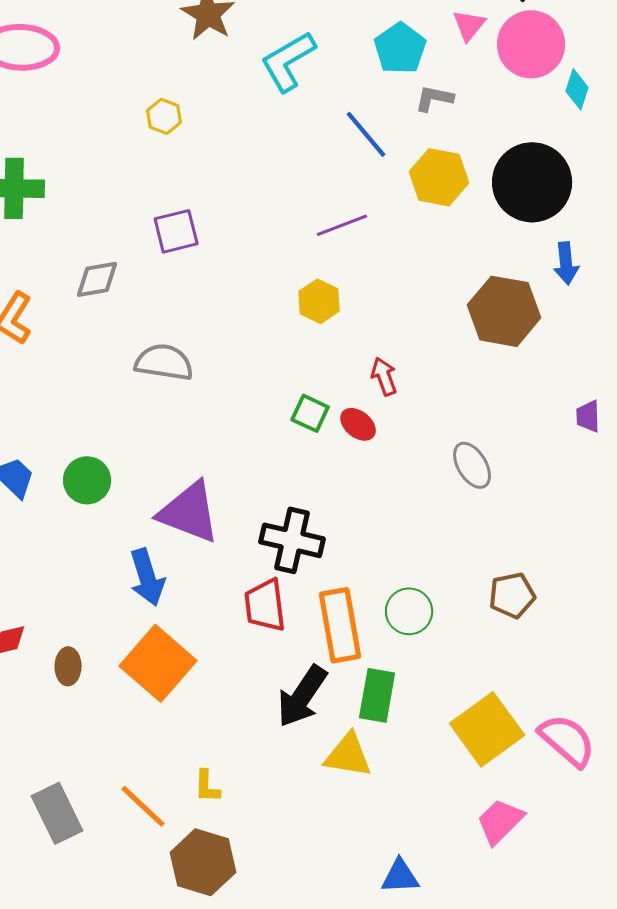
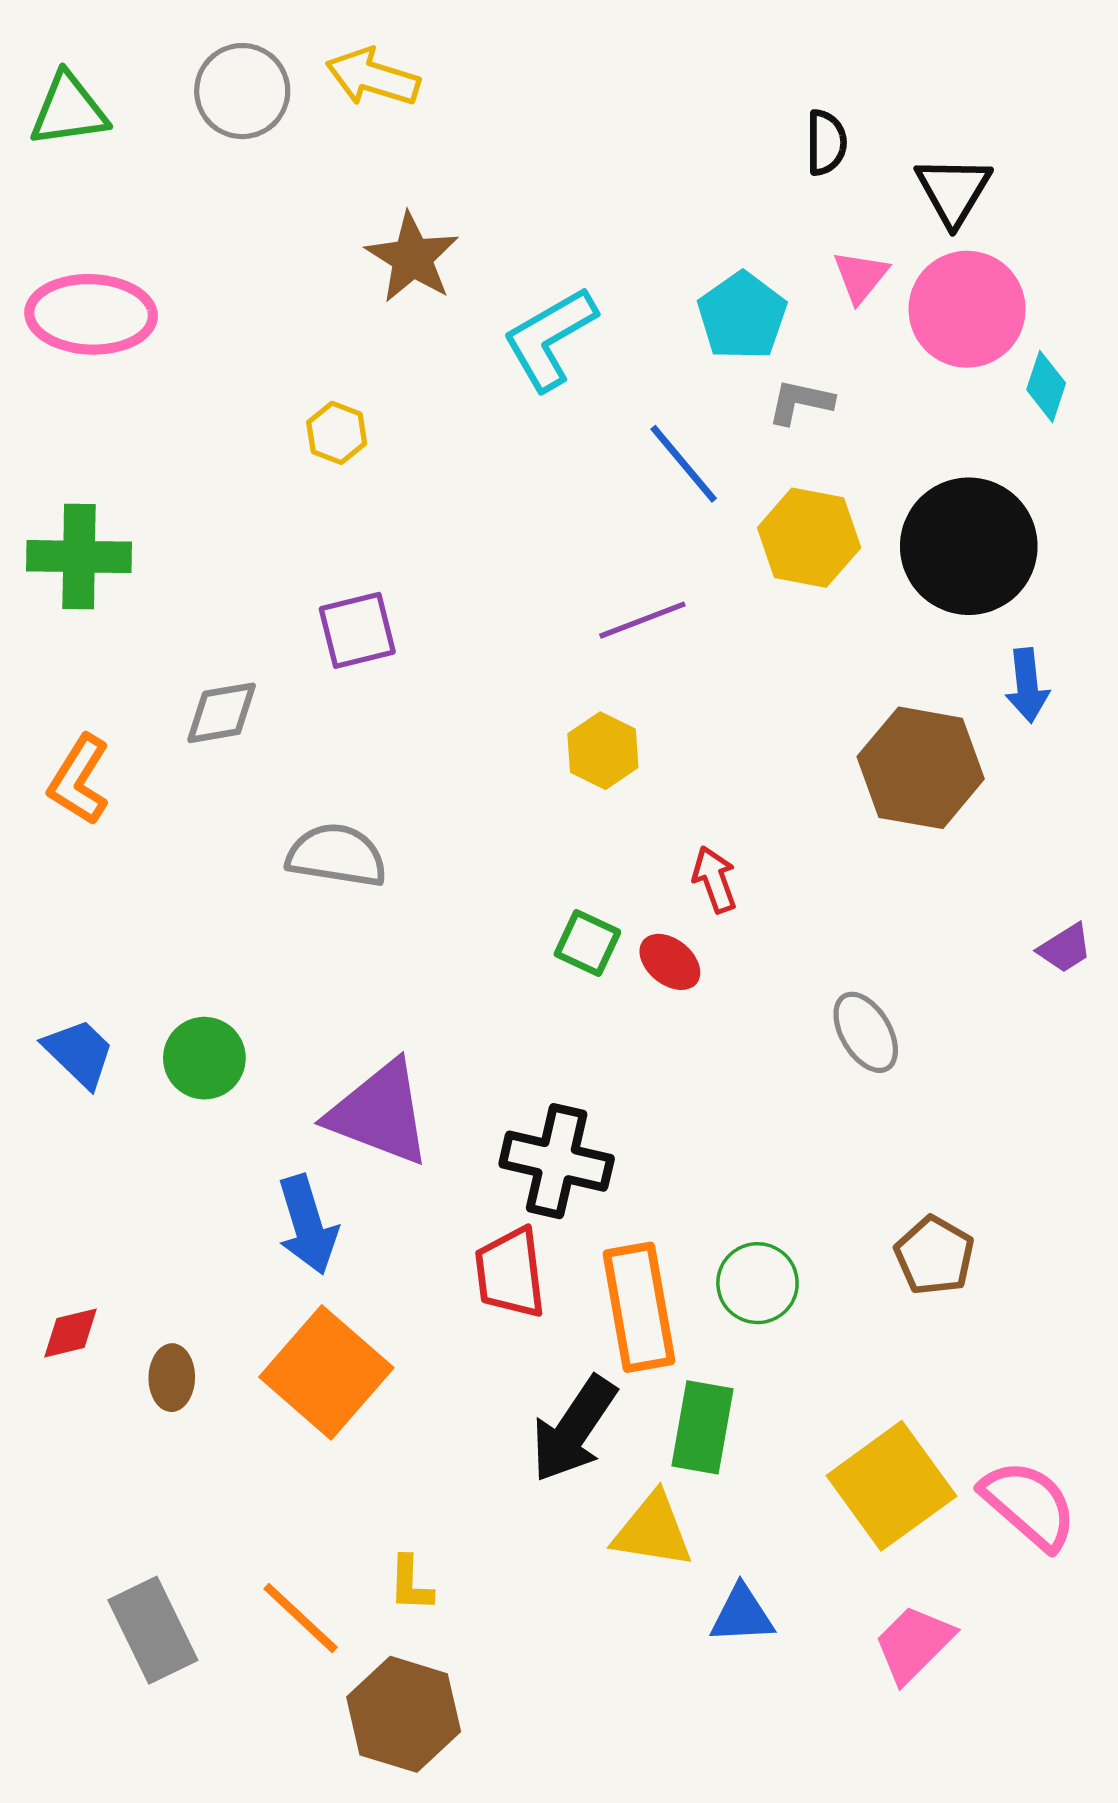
purple trapezoid: (588, 416) -> (1065, 948), turned -120
brown pentagon: (512, 595) -> (934, 1256), turned -30
blue triangle: (400, 876) -> (742, 1615), moved

